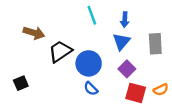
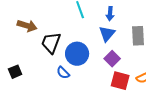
black trapezoid: (60, 51) -> (51, 43), turned -35
blue semicircle: (91, 89) -> (63, 73), moved

